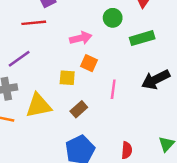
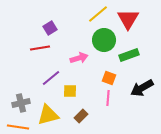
green circle: (113, 18) -> (104, 40), size x1.5
purple line: (19, 59) -> (51, 78), moved
orange square: (89, 63) -> (109, 78), moved

